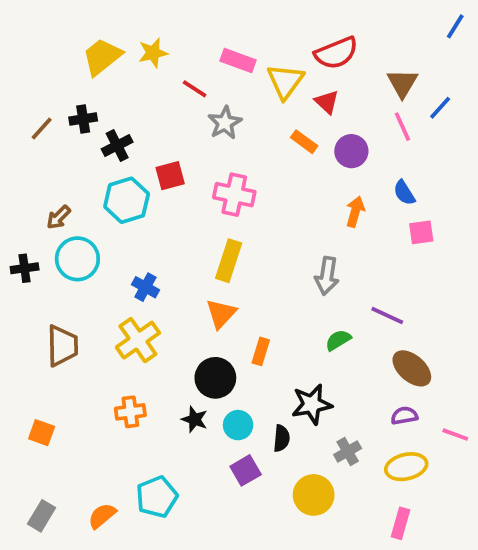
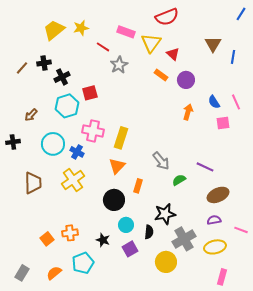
red semicircle: (336, 53) -> (167, 17), moved
blue line: (440, 108) -> (233, 57), turned -32
pink line: (402, 127) -> (236, 102), moved
pink cross: (234, 195) -> (93, 131), moved
cyan circle: (77, 259) -> (53, 144), moved
gray arrow: (327, 276) -> (161, 161), moved, turned -48
brown ellipse: (412, 368) -> (218, 195), turned -65
orange cross: (130, 412) -> (70, 233), moved
black star: (195, 419) -> (103, 240), moved
orange square: (42, 433) -> (47, 239), moved, turned 32
gray cross: (348, 452) -> (184, 239), size x1.6
pink rectangle: (401, 523) -> (222, 277), moved

